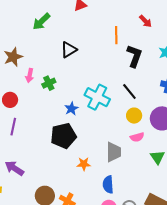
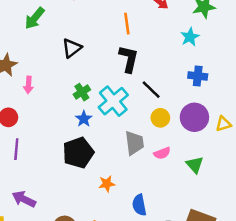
black L-shape: (134, 56) -> (129, 59), moved
green cross: (49, 83) -> (82, 92), moved
cyan cross: (97, 97) -> (113, 101), turned 30
pink semicircle: (137, 137) -> (162, 153), moved
gray trapezoid: (114, 152) -> (134, 143), moved

